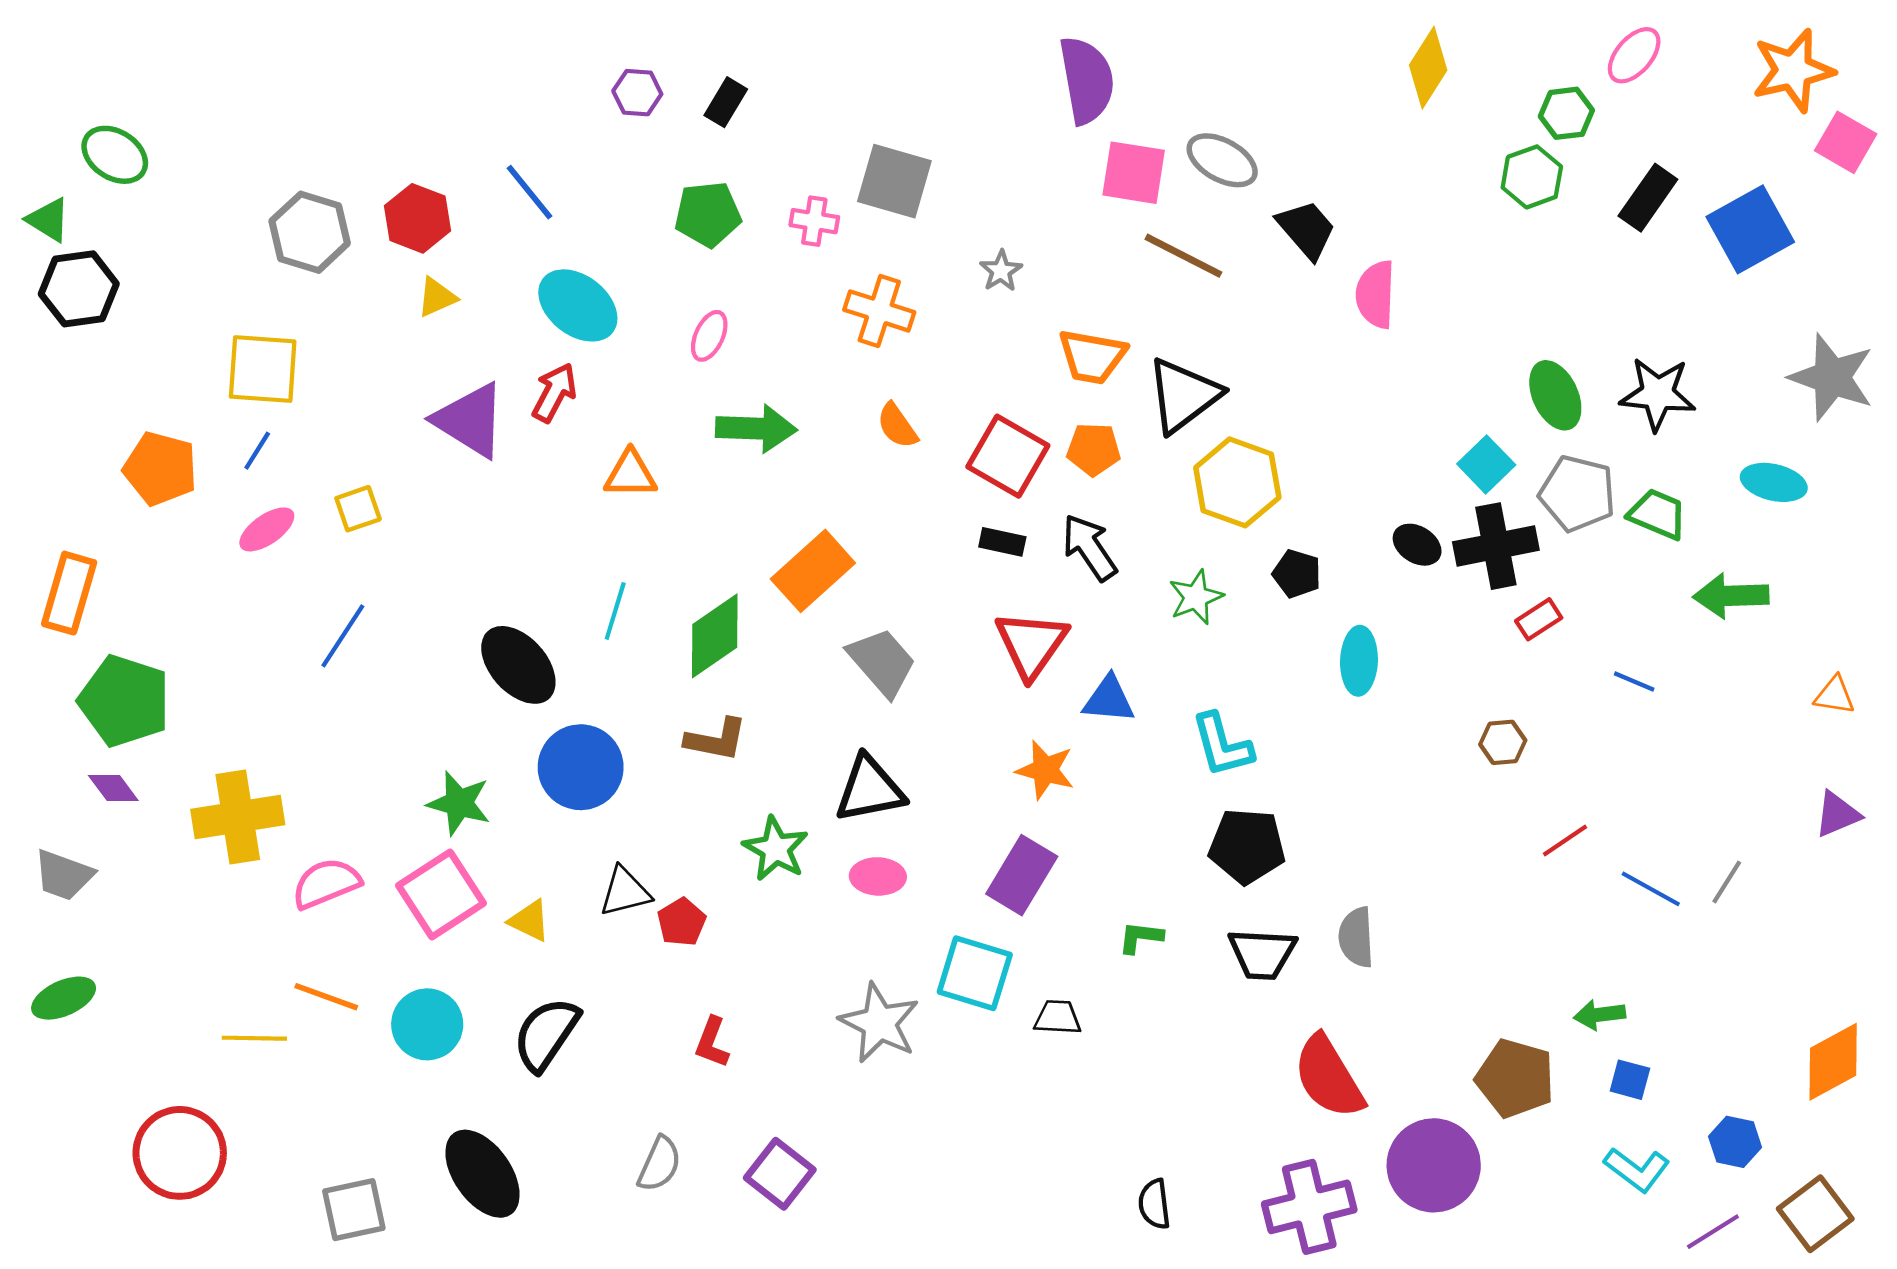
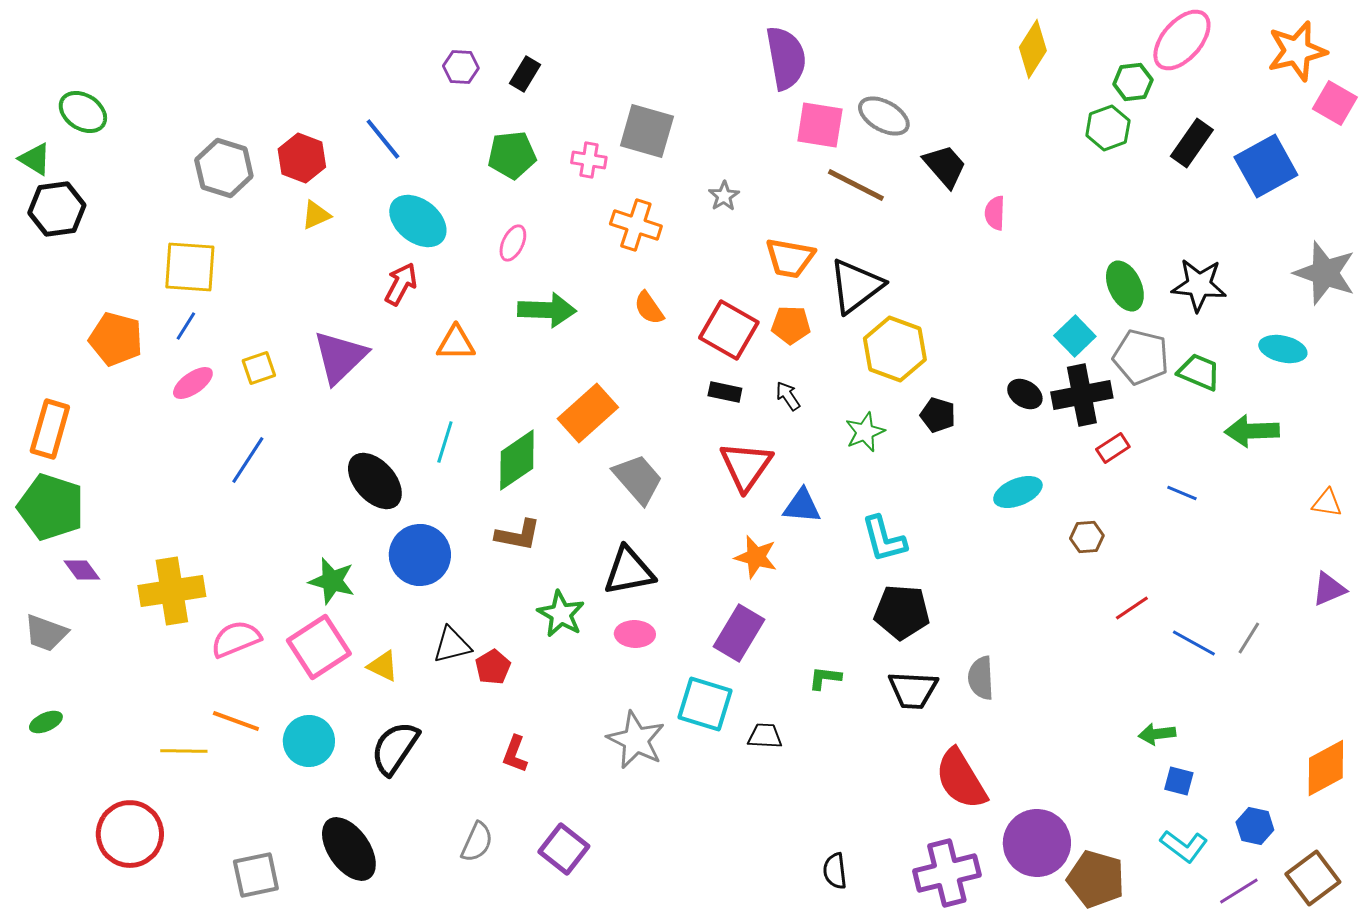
pink ellipse: (1634, 55) -> (1182, 40), size x1.5
pink semicircle: (1376, 294) -> (995, 213), size x0.7
purple triangle: (470, 420) -> (340, 357), moved, turned 44
black arrow: (1089, 547) -> (788, 396), size x0.6
cyan ellipse: (1359, 661) -> (1018, 492), moved, turned 66
green pentagon: (124, 701) -> (51, 507), moved
green ellipse: (64, 998) -> (46, 722), size x0.7
brown pentagon: (1515, 1078) -> (1096, 879), moved

